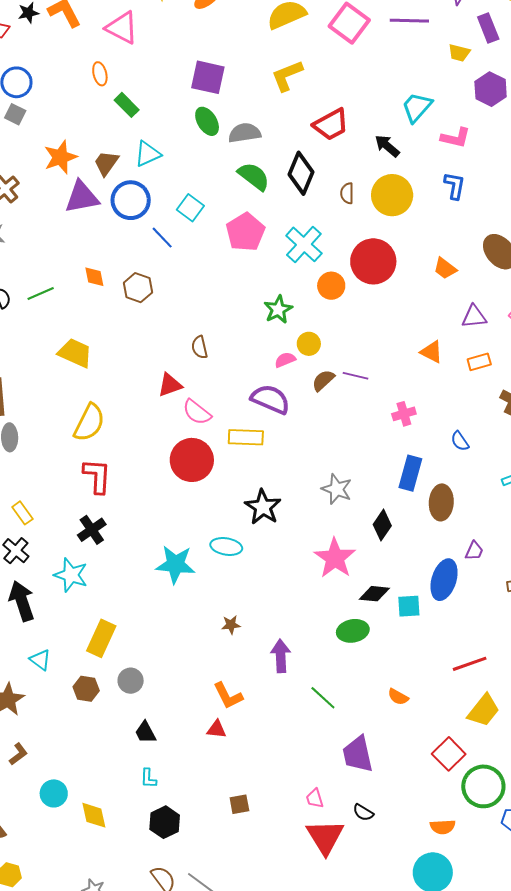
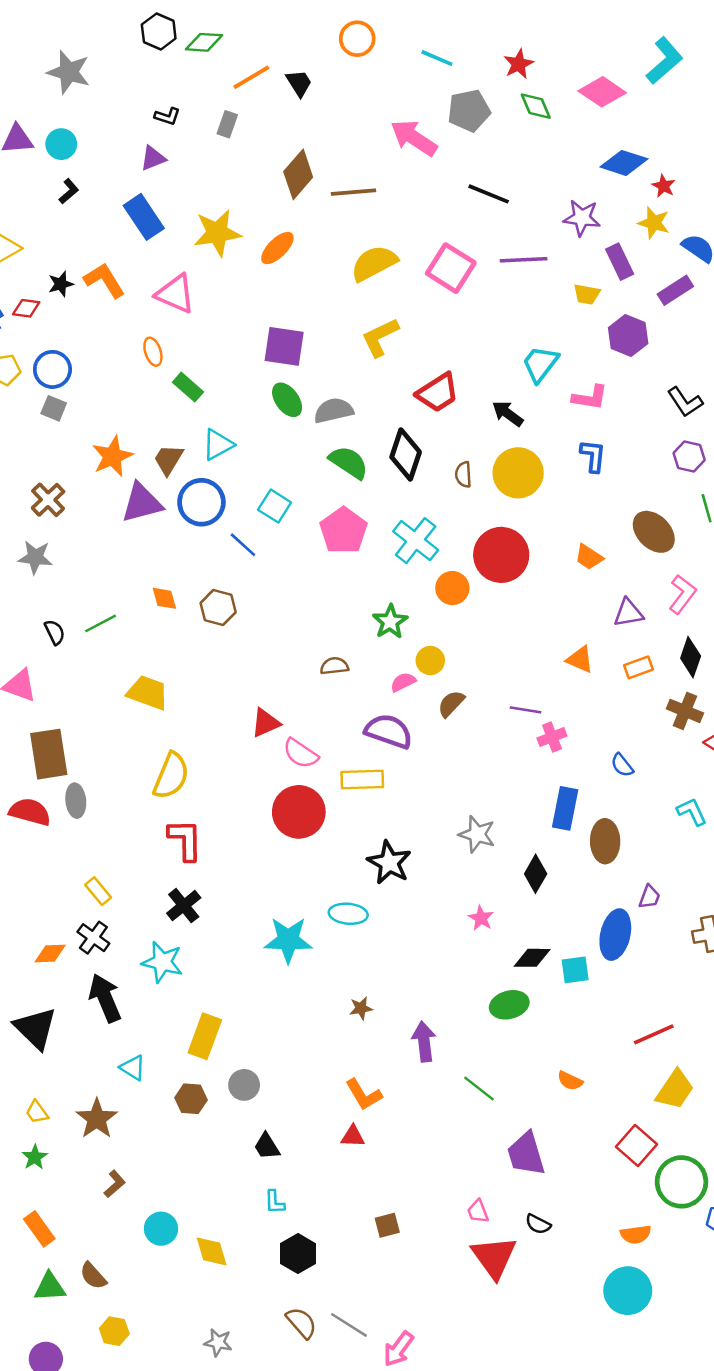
brown semicircle: (200, 347) -> (334, 666), moved, turned 100
purple line: (355, 376) -> (526, 710), moved
pink star: (335, 558) -> (481, 918), size x0.5

